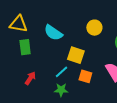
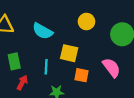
green rectangle: (25, 47) -> (14, 61), moved
cyan line: (62, 72) -> (46, 67), moved, turned -40

